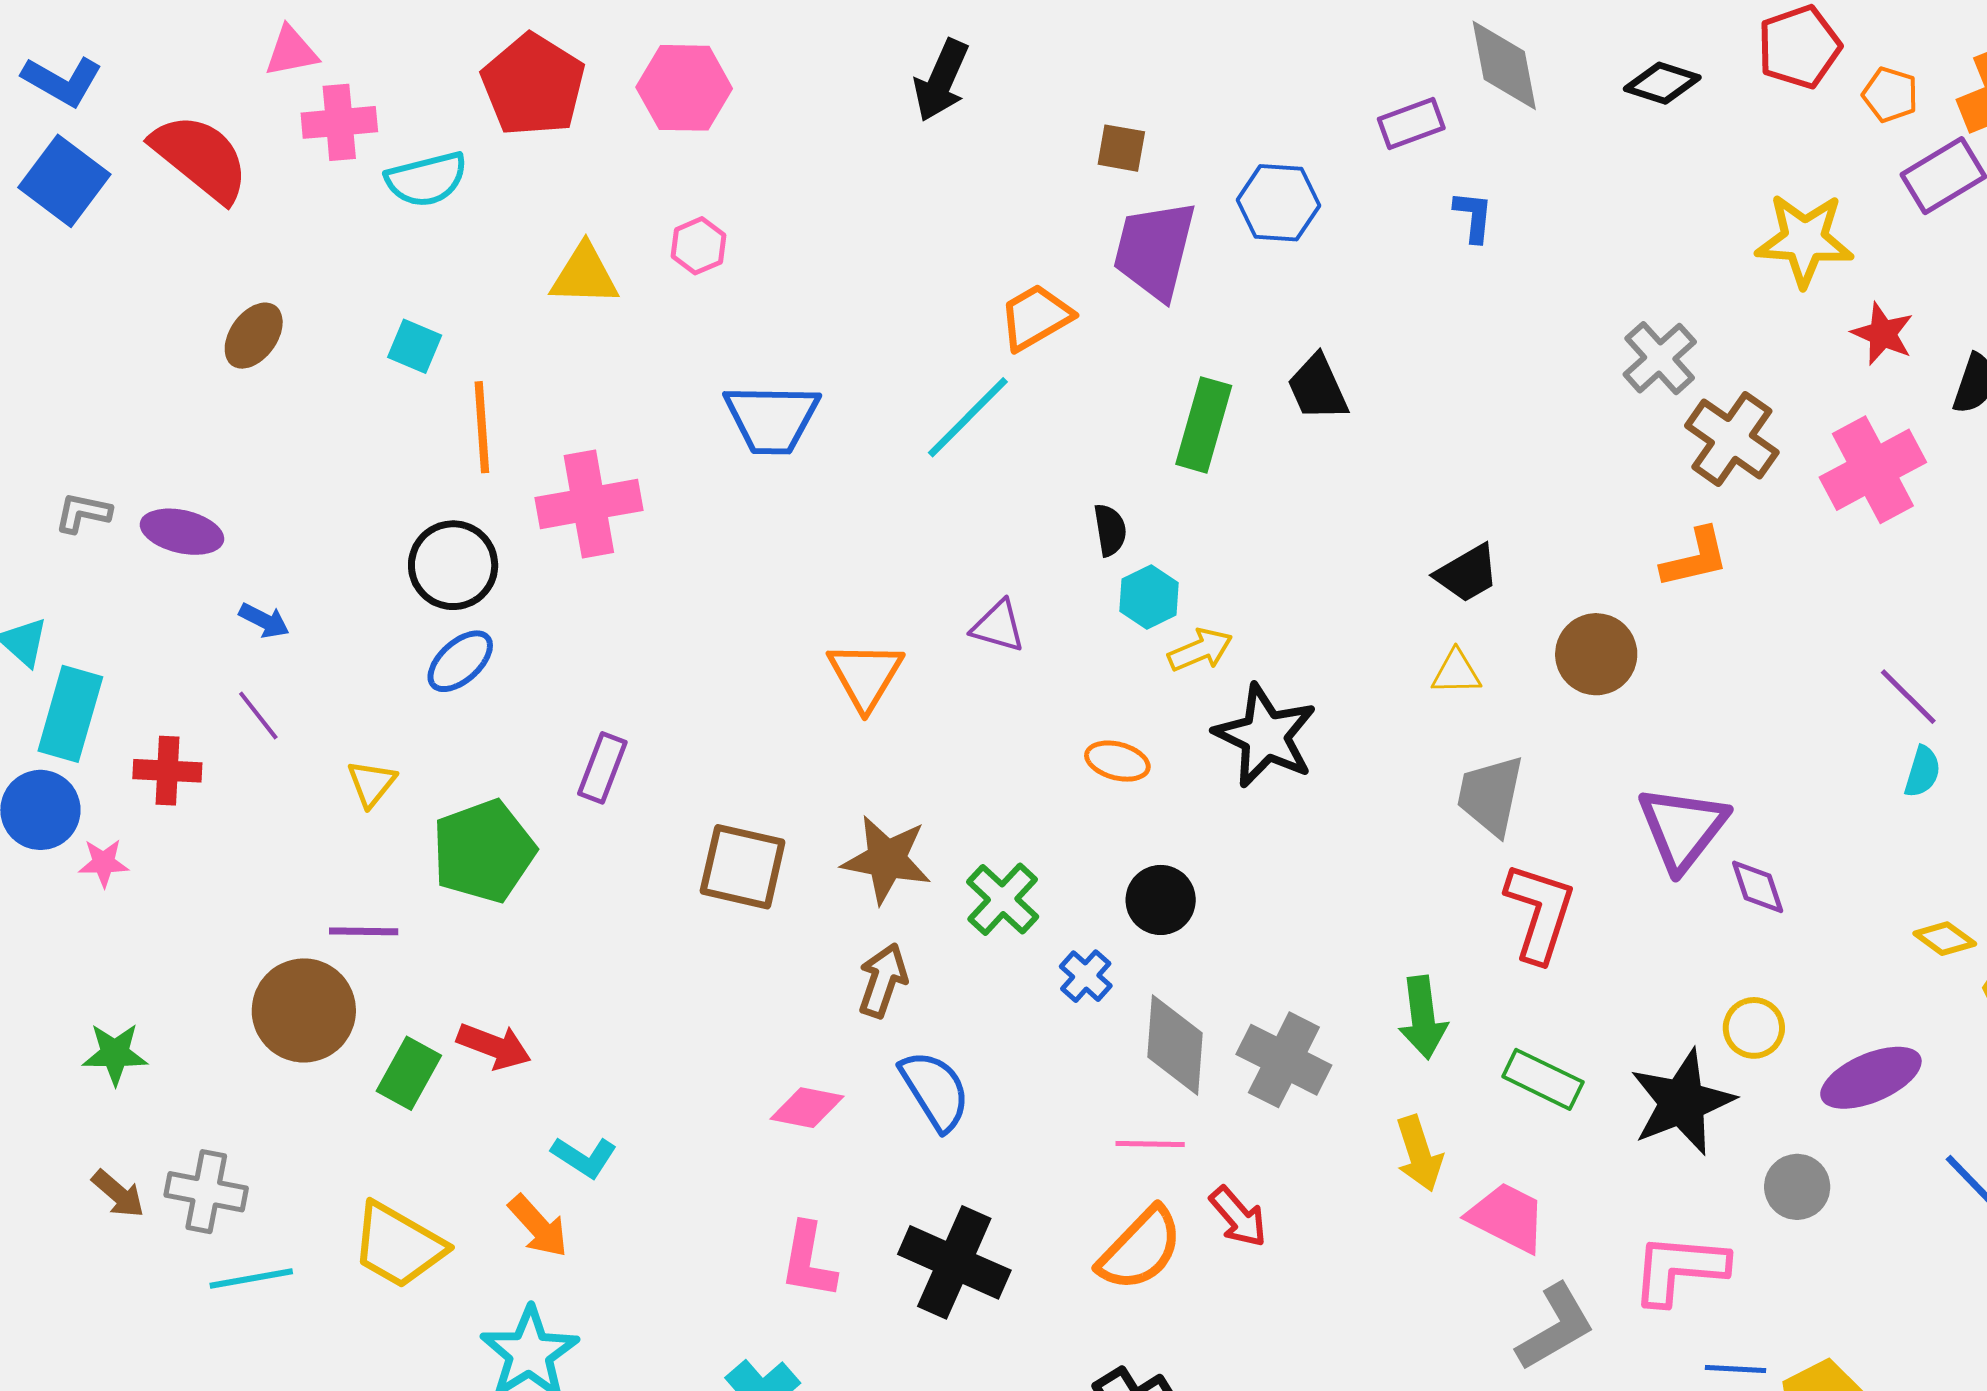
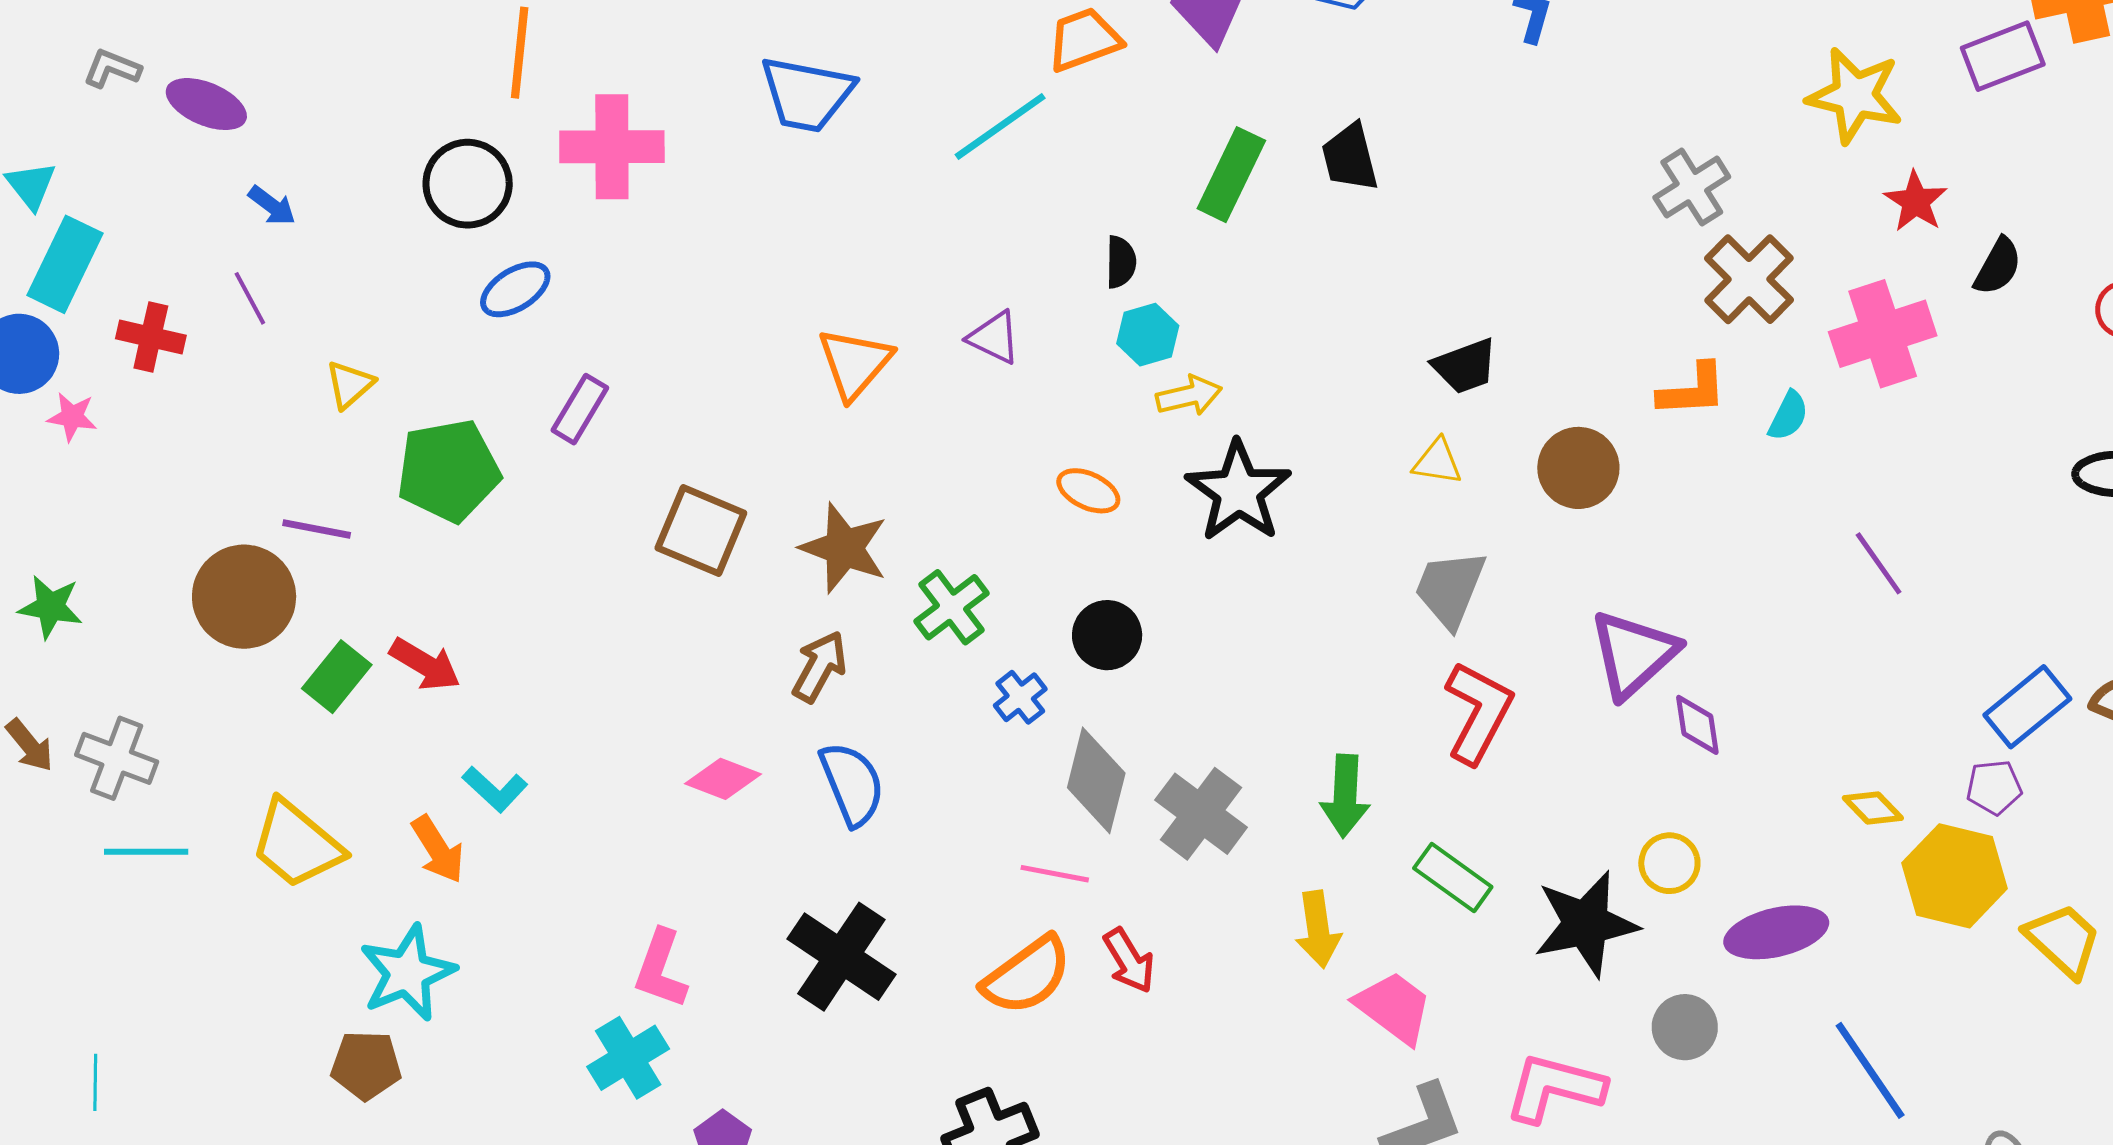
blue ellipse: (460, 661) -> (515, 289), moved
cyan semicircle: (1922, 772) -> (1788, 416), moved
pink L-shape: (808, 1261) -> (661, 969), moved

